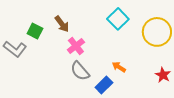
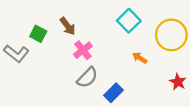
orange arrow: (119, 67) -> (140, 58), moved
gray semicircle: (80, 71) -> (87, 77), turned -95

